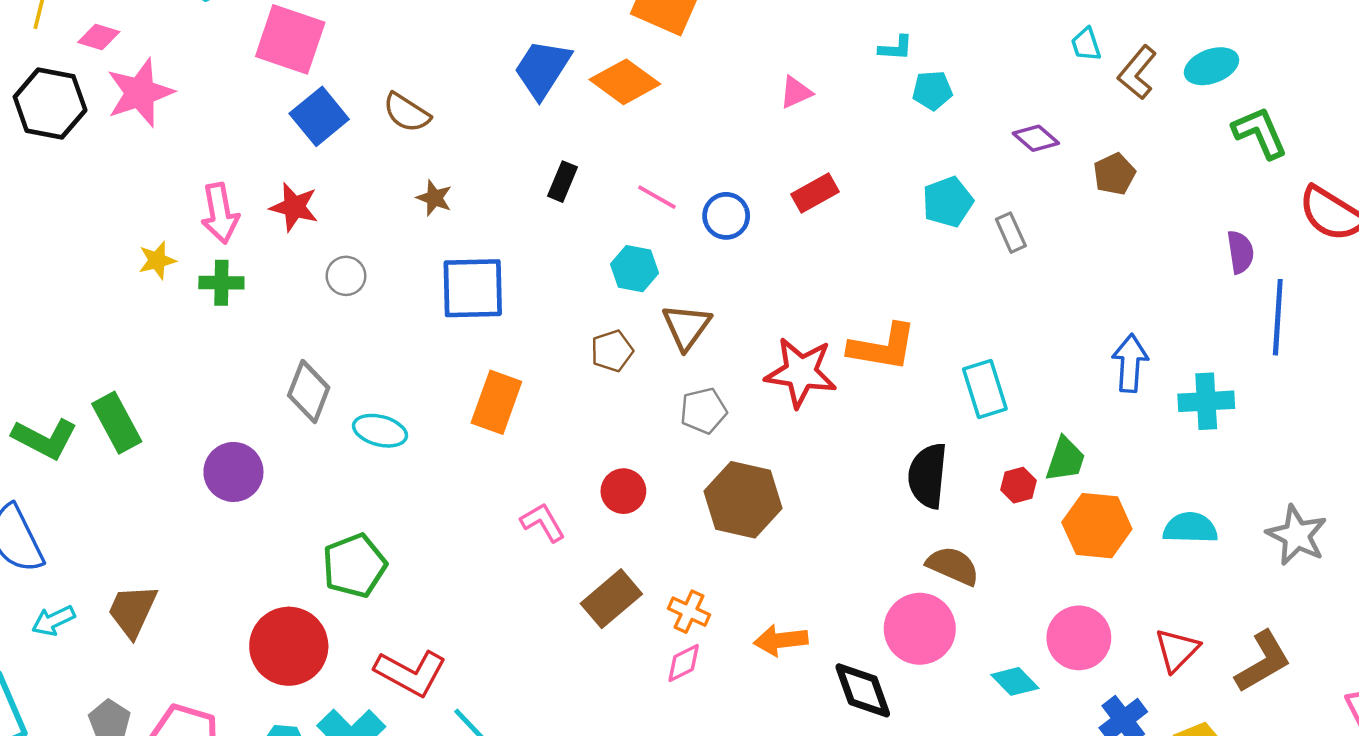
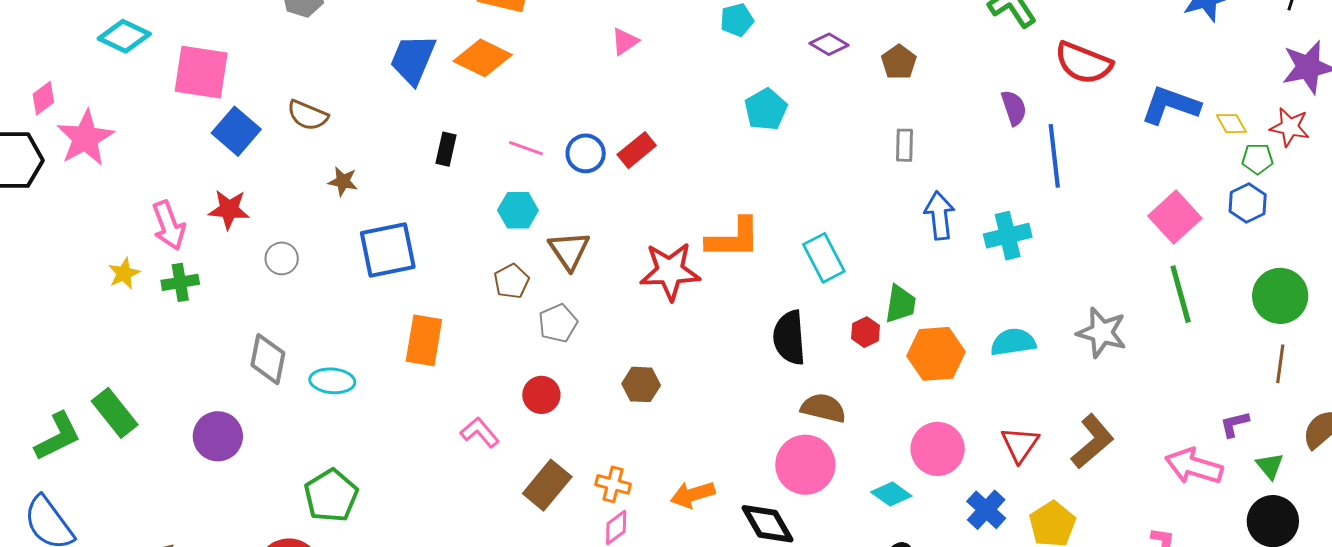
pink diamond: (99, 37) -> (43, 98), turned -44
red rectangle: (815, 193) -> (637, 150), moved
gray rectangle: (1011, 233) -> (905, 145), moved, turned 36
gray pentagon: (703, 411) -> (558, 323), moved
green L-shape: (45, 439) -> (58, 436), turned -44
brown hexagon: (743, 500) -> (641, 384), size x0.6

